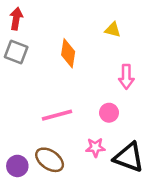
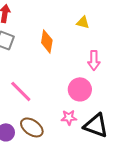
pink circle: (109, 113) -> (80, 89), size x1.5
pink line: (57, 115) -> (21, 91), moved, turned 60

